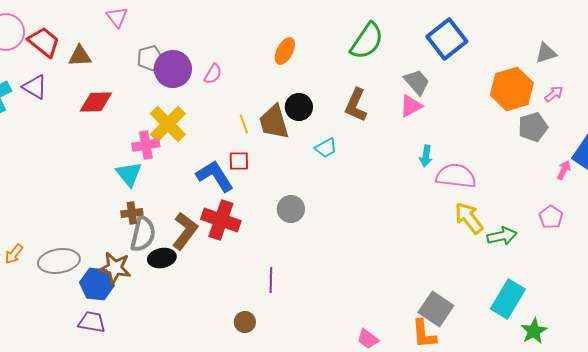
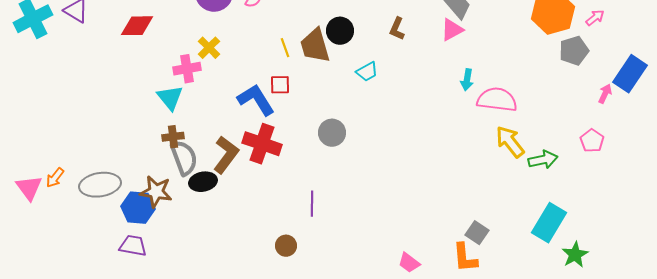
brown L-shape: (356, 105) -> (397, 29), size x0.7
yellow cross: (168, 124) -> (209, 48), size x0.6
gray semicircle: (143, 234) -> (184, 158), turned -33
gray square: (436, 309) -> (477, 233), size x0.7

